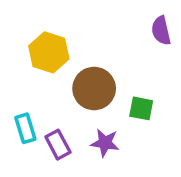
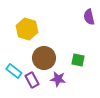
brown circle: (94, 88) -> (44, 58), moved
cyan rectangle: (25, 128) -> (14, 71), turned -35

